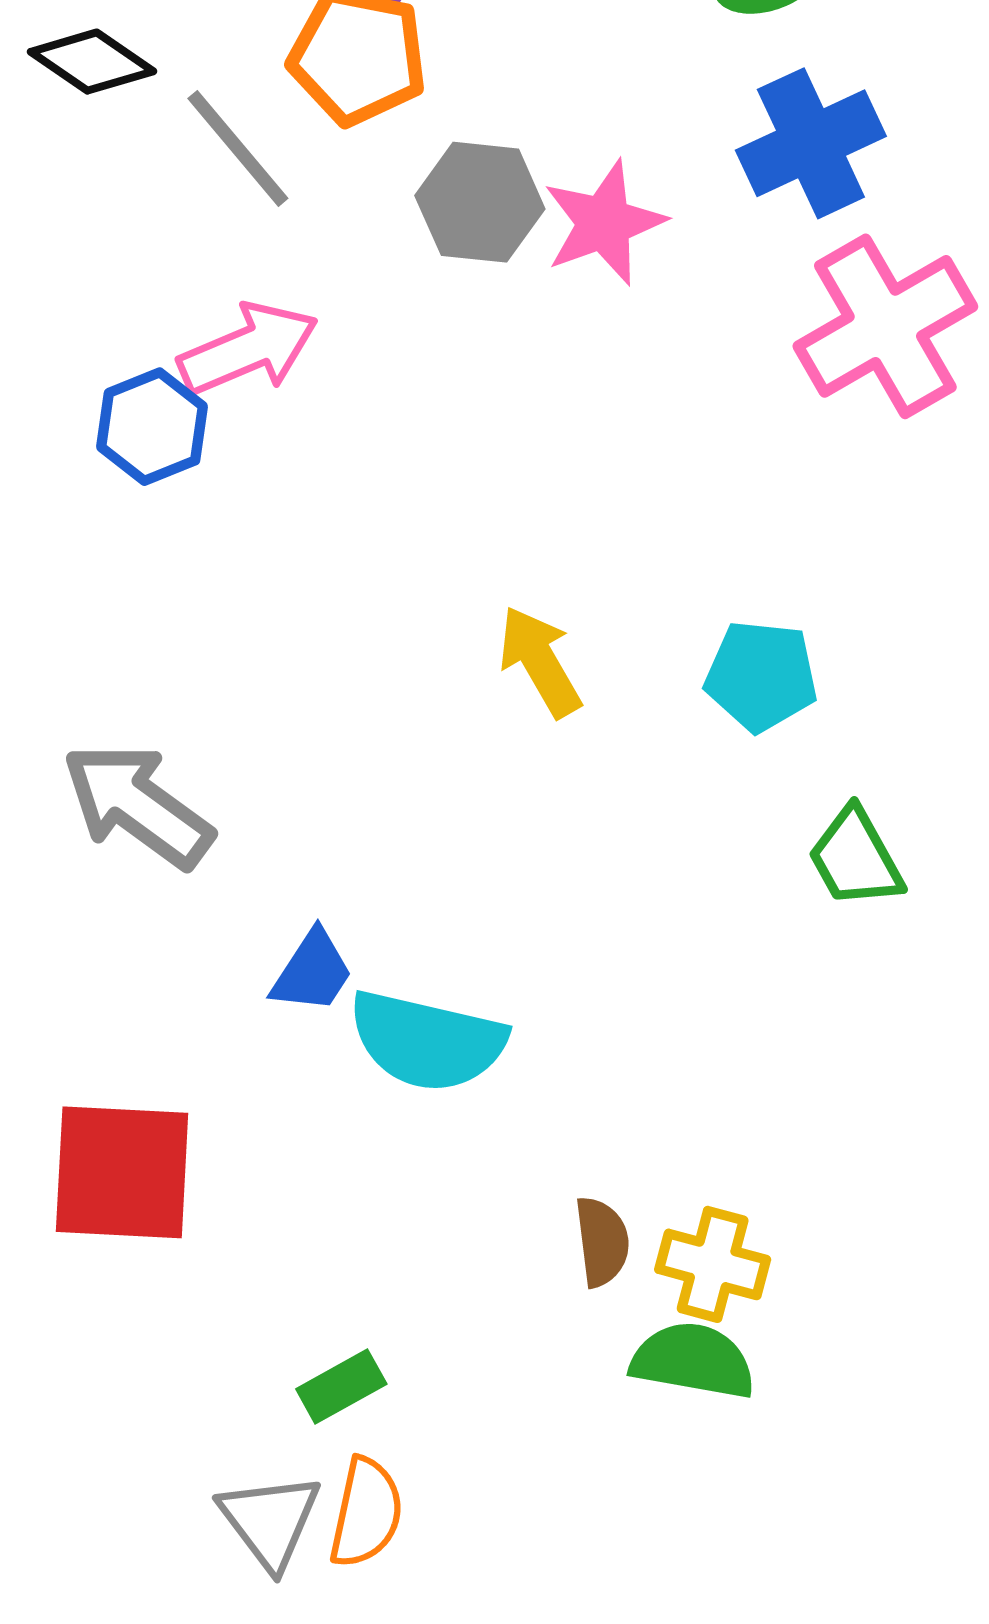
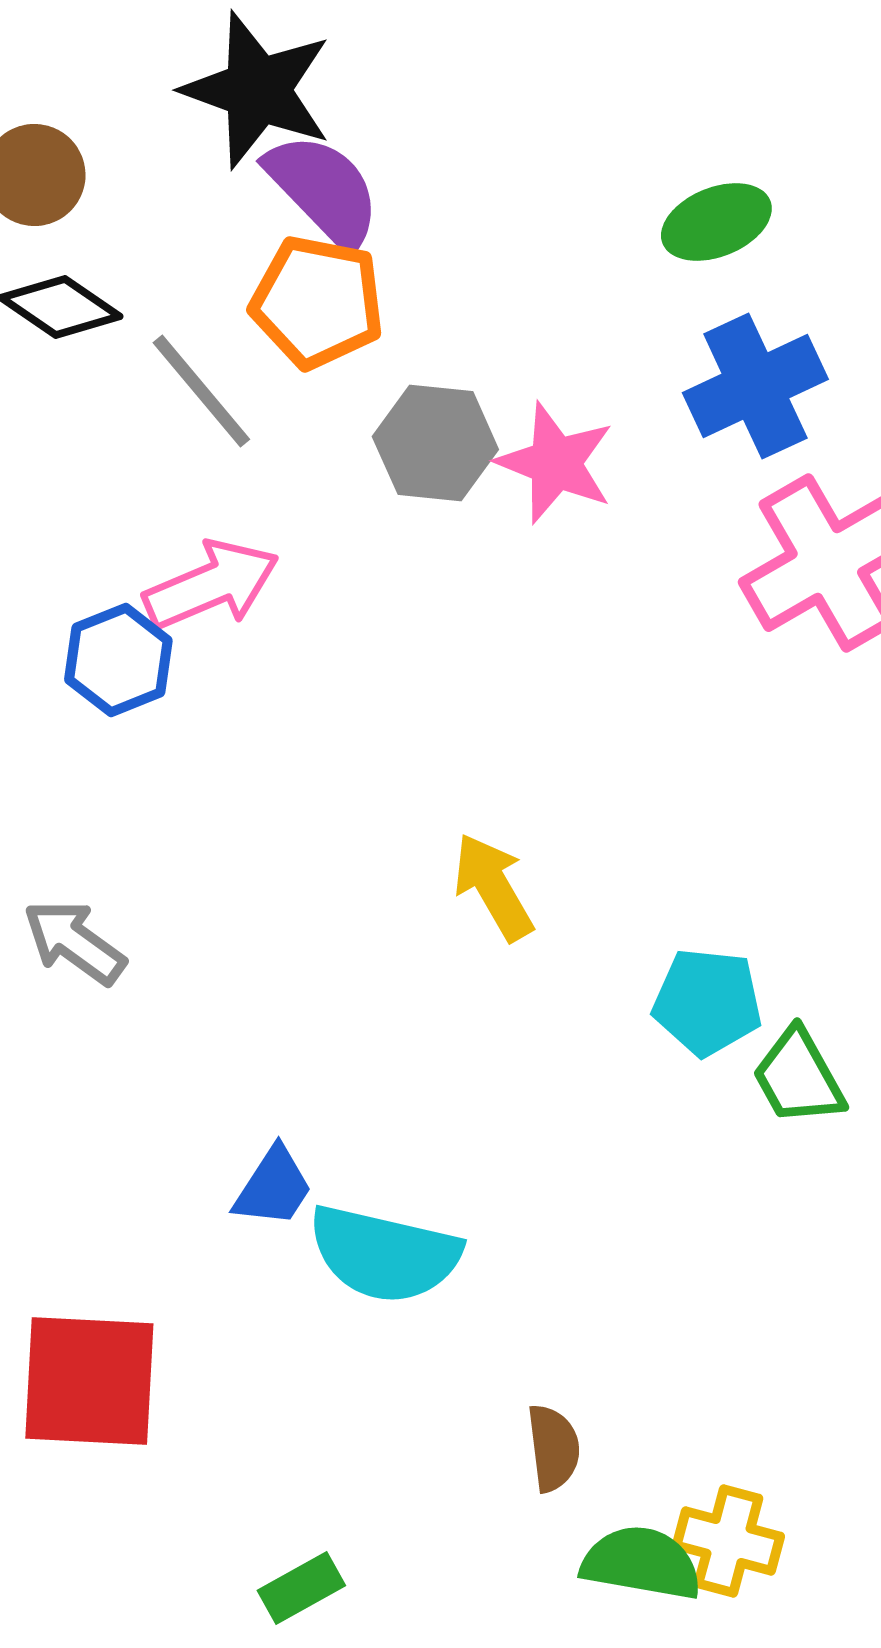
pink star: (604, 223) -> (555, 463), turned -30
cyan pentagon: (761, 676) -> (707, 1002), moved
gray arrow: (138, 805) -> (74, 942), moved, size x0.7
yellow cross: (713, 1264) -> (728, 1541), moved

